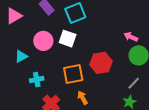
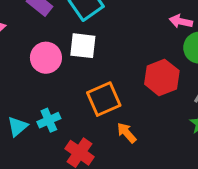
cyan triangle: (21, 56) -> (18, 126), moved
red hexagon: (101, 63) -> (162, 77), moved

